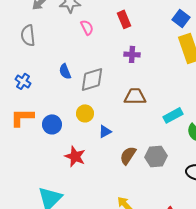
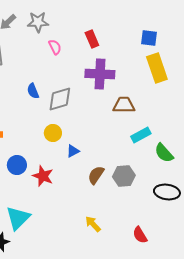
blue square: (181, 18) -> (149, 38), turned -30
purple cross: (132, 54) -> (100, 74), size x1.8
brown trapezoid: (135, 96) -> (124, 105), moved
blue circle: (52, 124) -> (17, 165), moved

